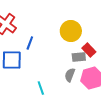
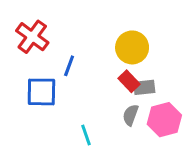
red rectangle: (89, 50) -> (129, 81), moved

